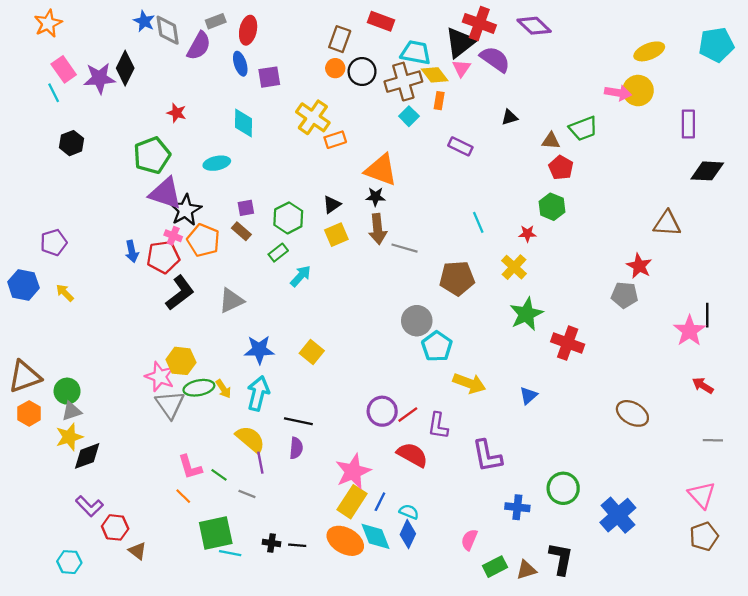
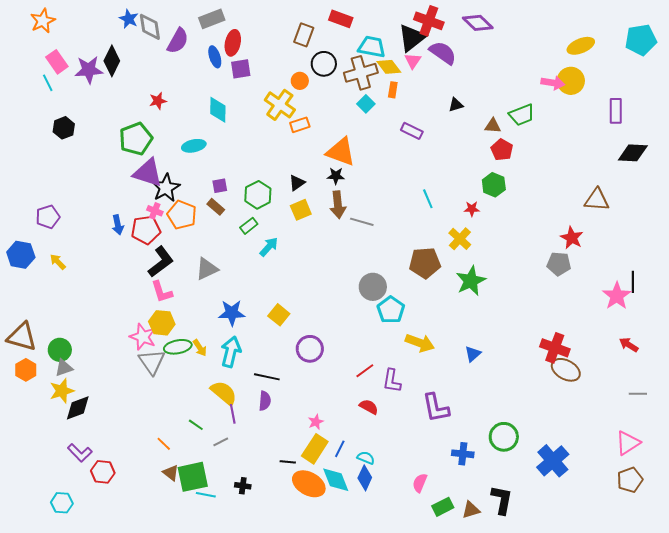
gray rectangle: (216, 21) -> (212, 19), moved, size x1.4
red ellipse: (248, 30) -> (233, 43), moved
orange circle: (335, 68) -> (300, 81), moved
red star: (177, 113) -> (158, 101), turned -30
brown pentagon: (457, 278) -> (425, 263), moved
red cross: (568, 343) -> (555, 348), moved
brown triangle: (25, 377) -> (22, 337), turned 36
purple circle: (382, 411) -> (310, 349), moved
red semicircle: (412, 455) -> (369, 407), size x0.7
pink L-shape: (190, 467) -> (162, 292), moved
pink star: (353, 472) -> (316, 422), size x0.5
gray line: (247, 494) -> (221, 442), turned -49
pink triangle: (702, 495) -> (628, 443), turned 40
black line: (297, 545) -> (288, 462), moved
brown triangle: (137, 551) -> (171, 473), moved

